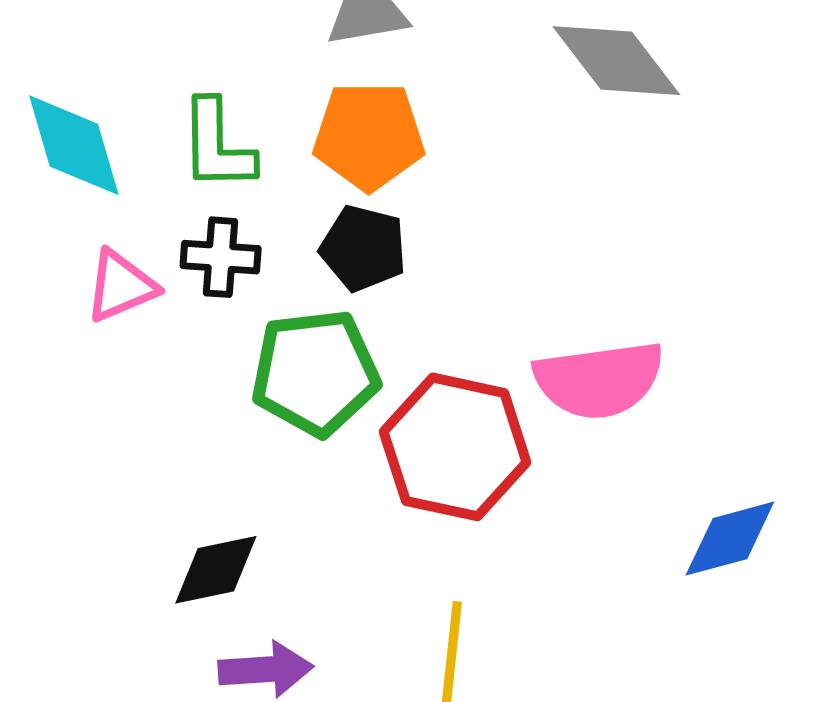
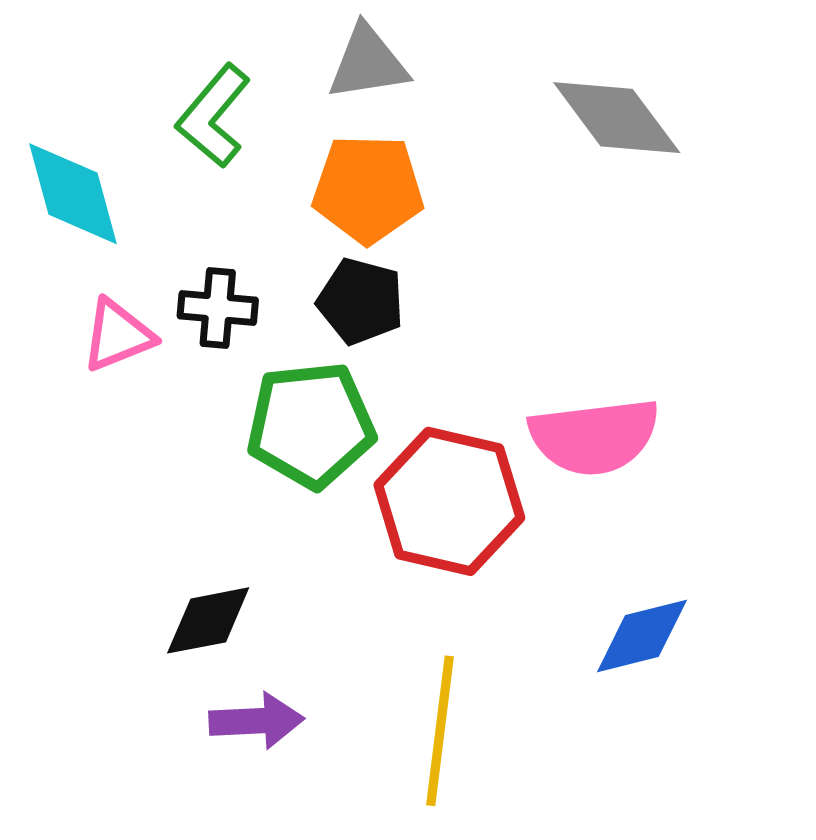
green L-shape: (217, 145) -> (213, 116), moved, turned 40
blue diamond: (730, 539) -> (642, 636), moved

